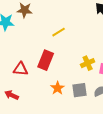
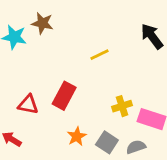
yellow line: (59, 32) -> (99, 55), moved
gray square: (80, 90) -> (107, 142), turned 35

